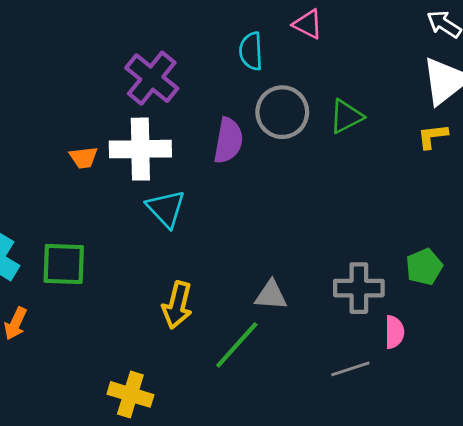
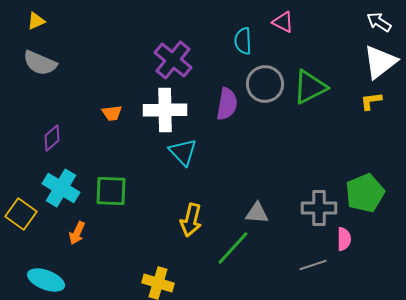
green triangle: (346, 116) -> (310, 87), size x1.4
orange trapezoid: (84, 158) -> (112, 113), moved
green pentagon: (424, 267) -> (365, 193), size x1.5

